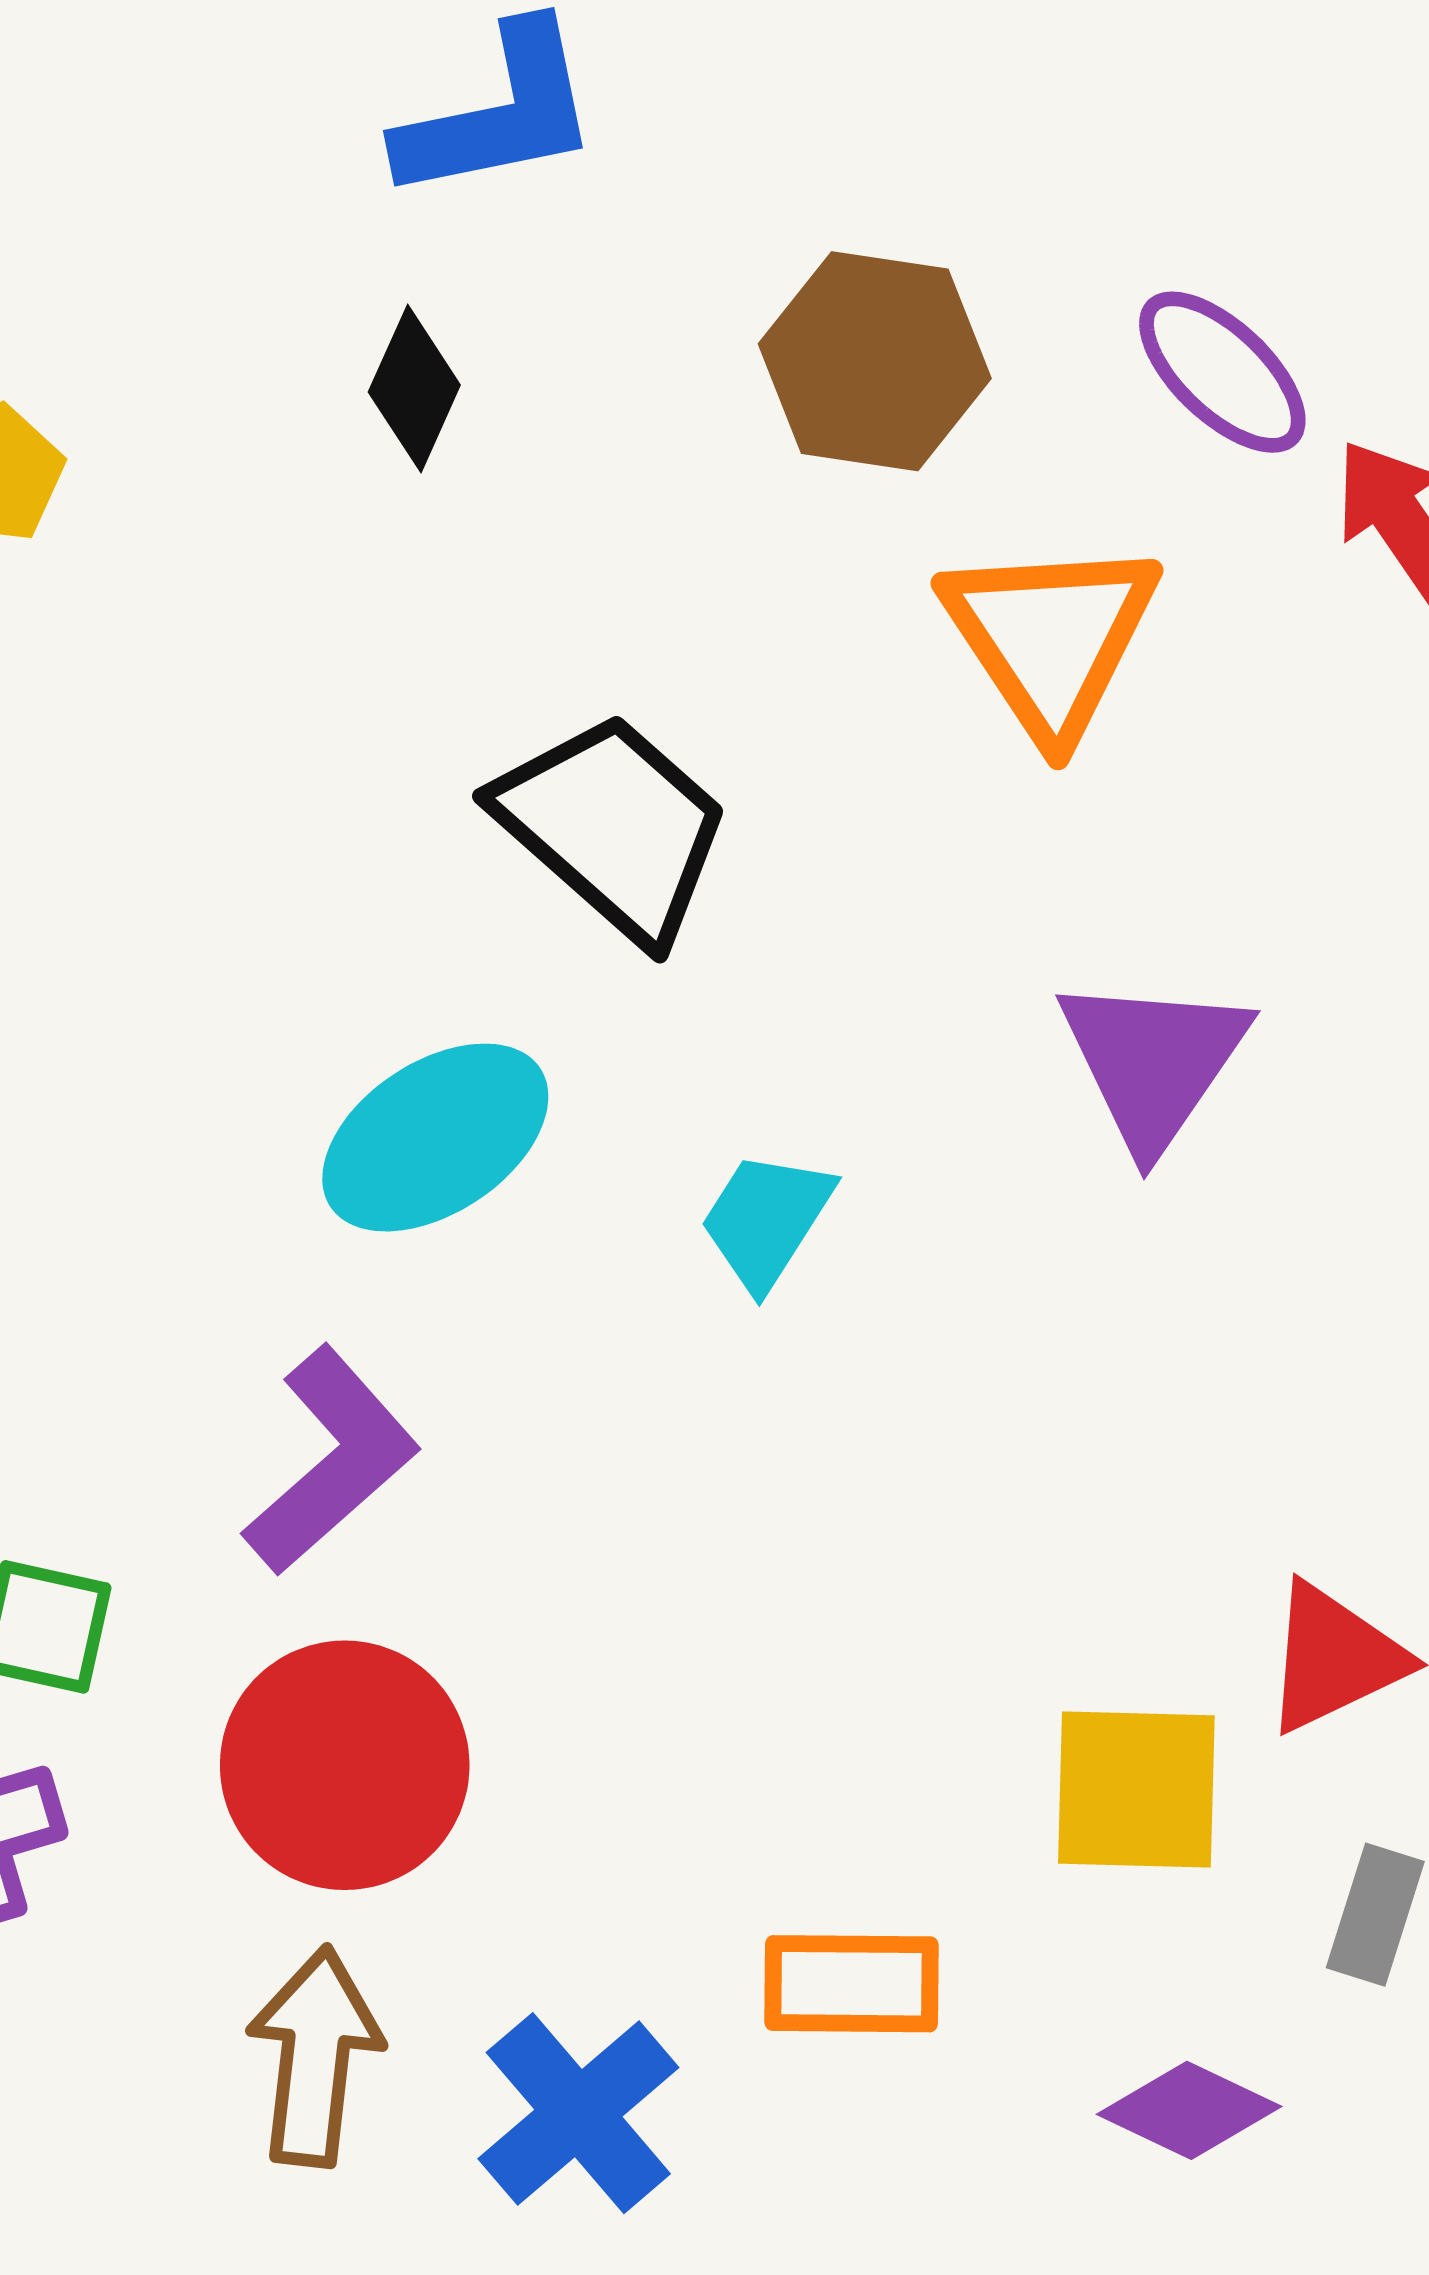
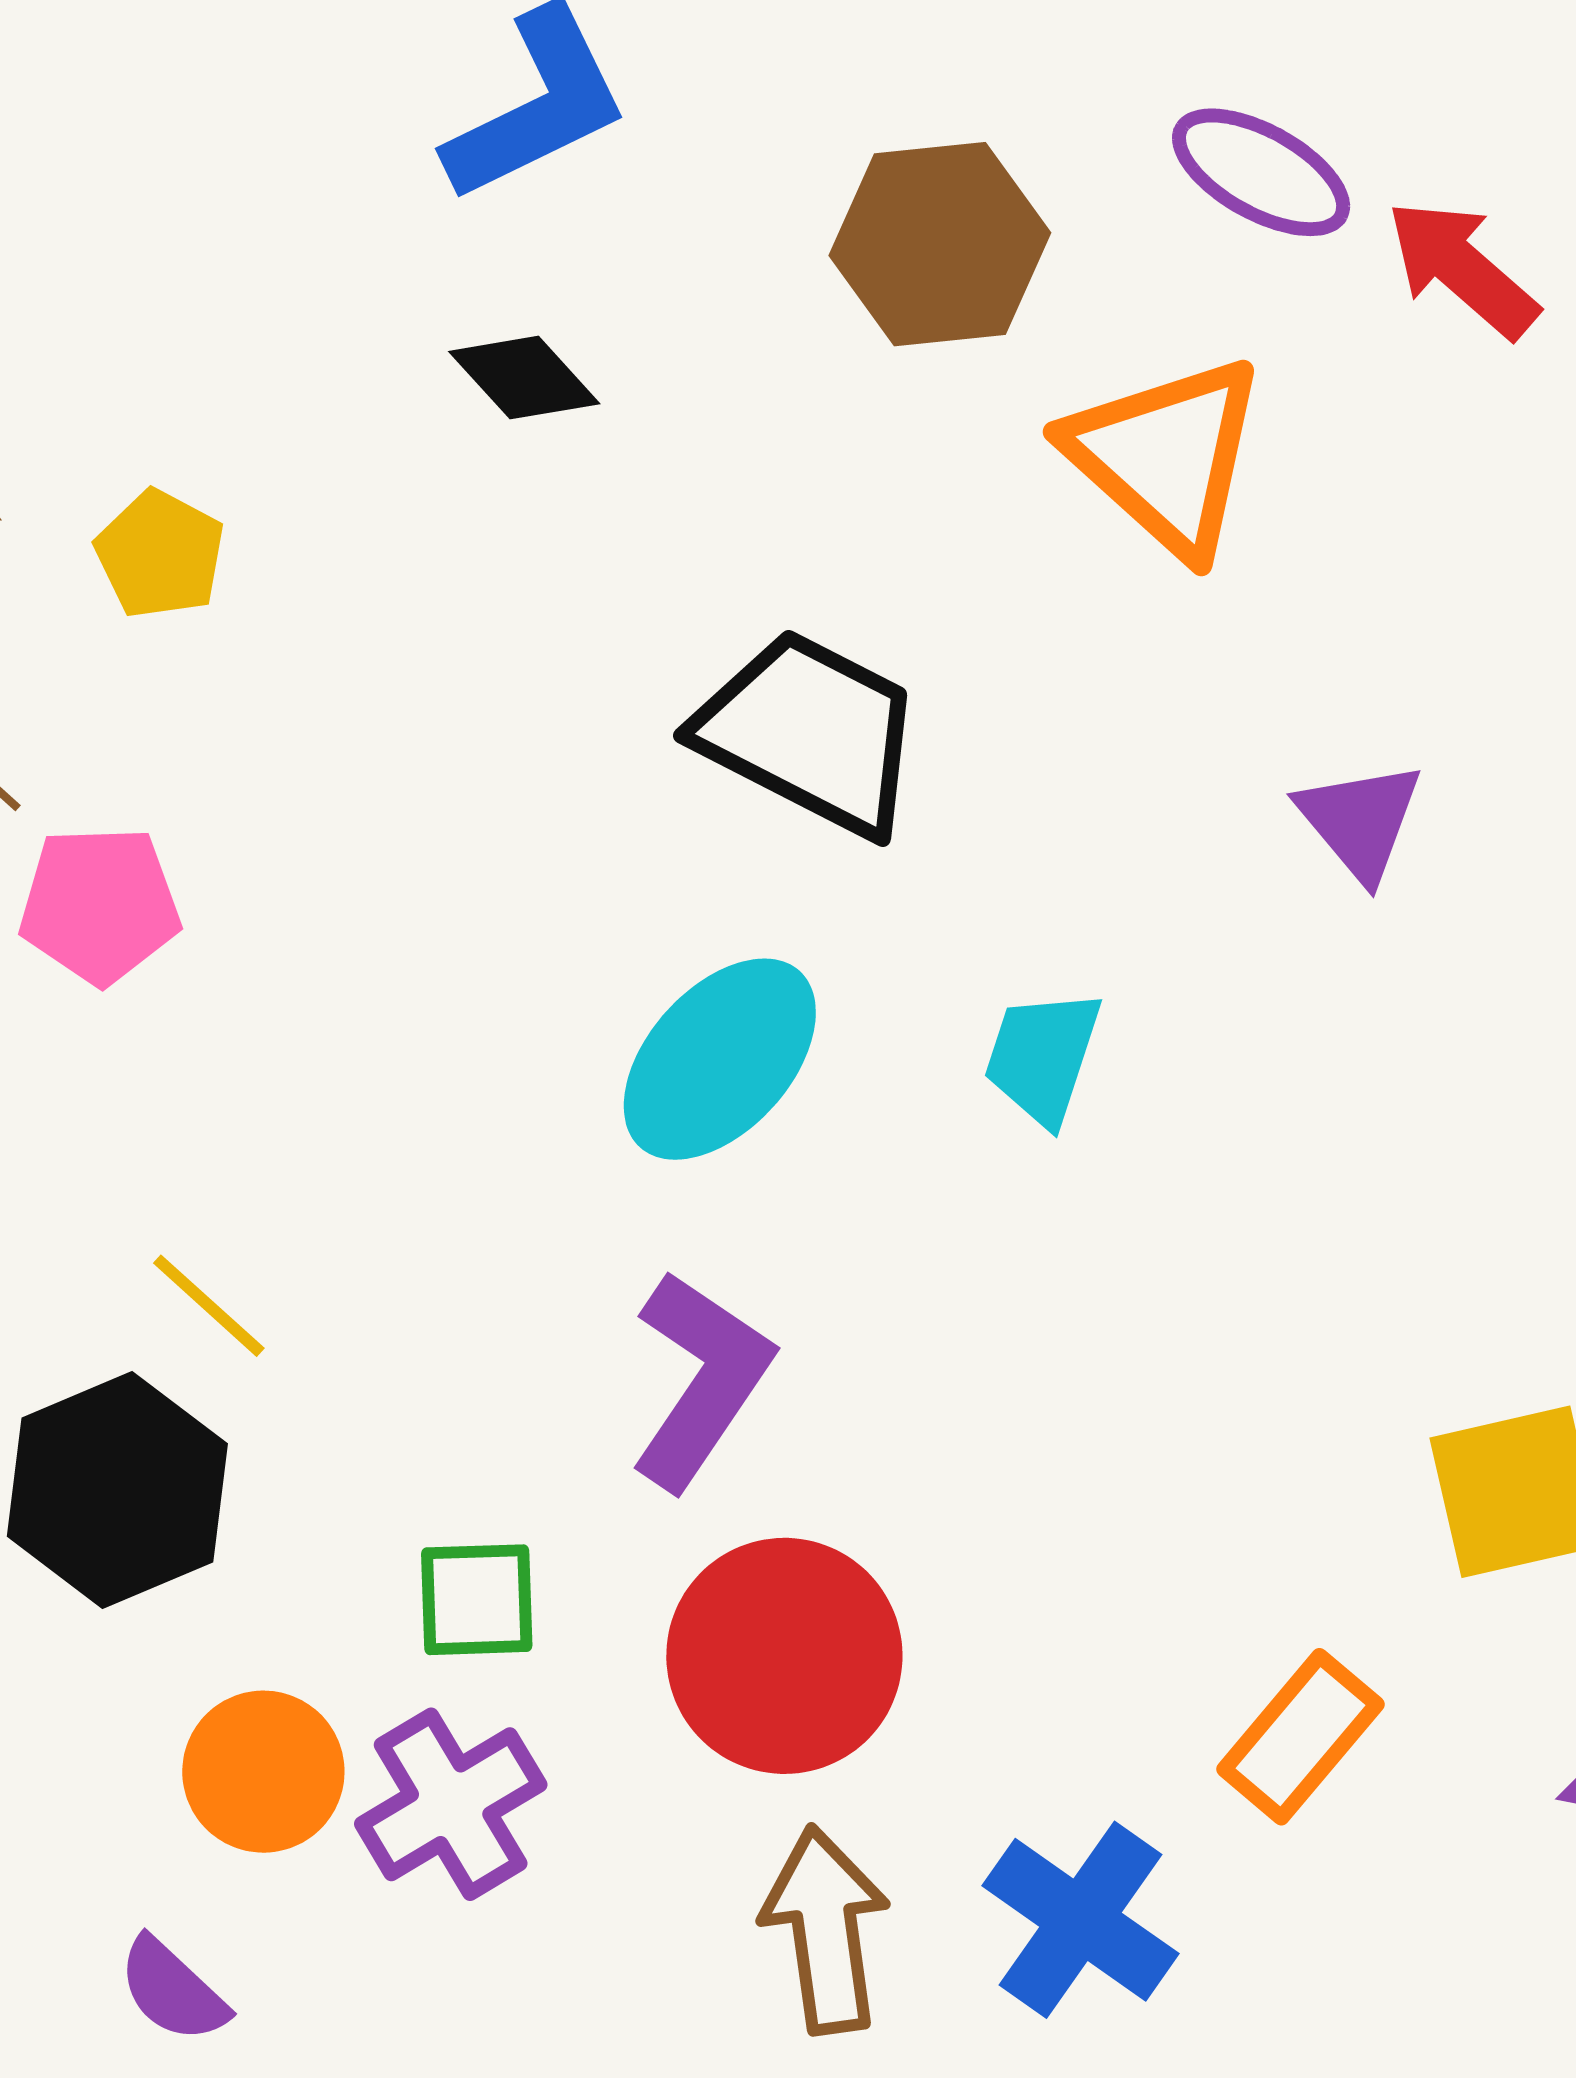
black diamond: (414, 389) -> (524, 378), turned -52
purple triangle: (1153, 1062) -> (1360, 821), size x0.7
orange rectangle: (852, 1984) -> (1300, 1737), turned -36

